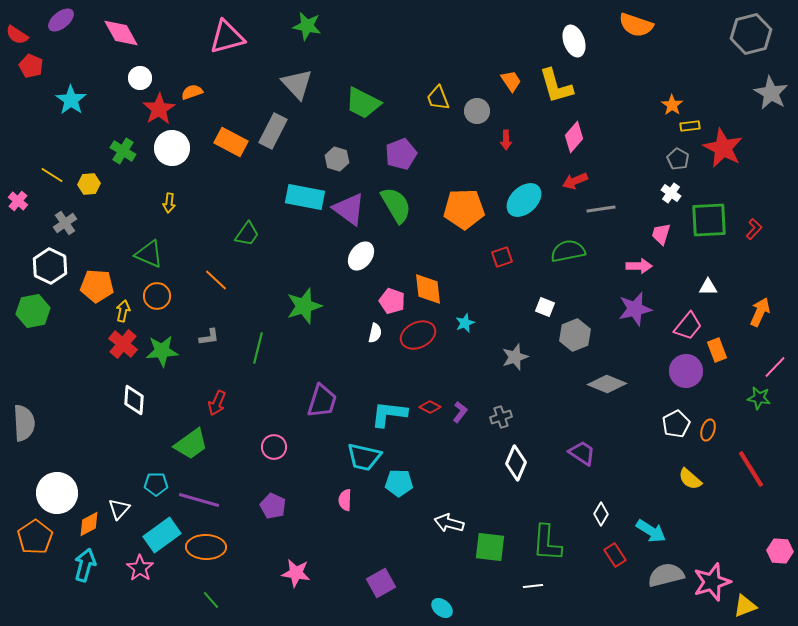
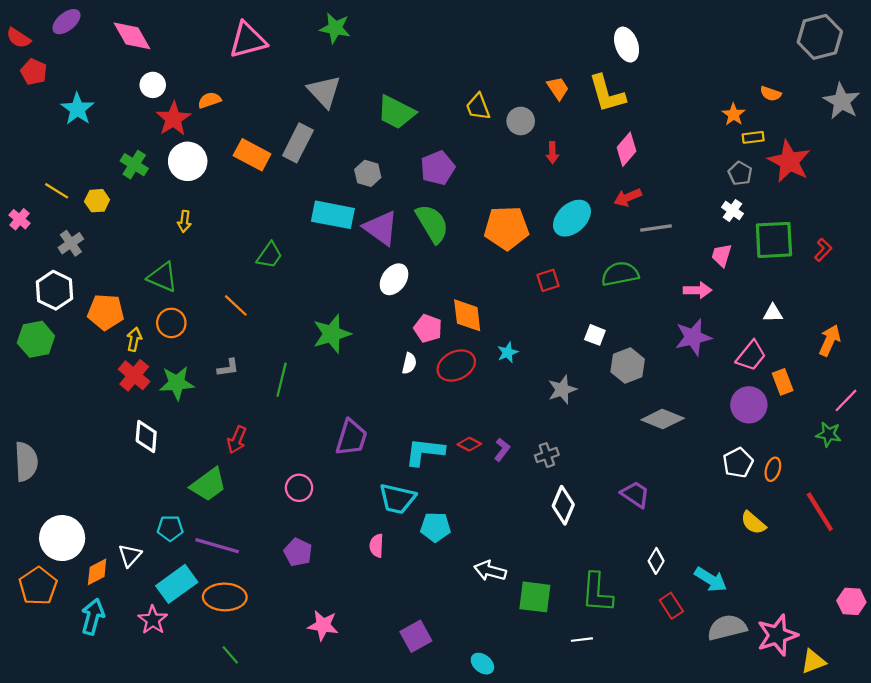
orange semicircle: (636, 25) -> (771, 94), moved, size x0.6

